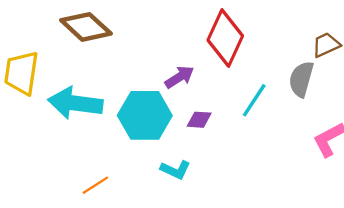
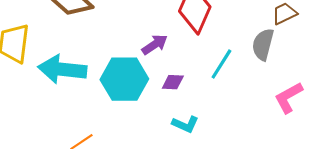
cyan L-shape: (175, 170) -> (185, 124), moved

